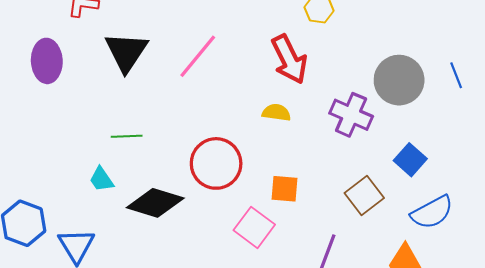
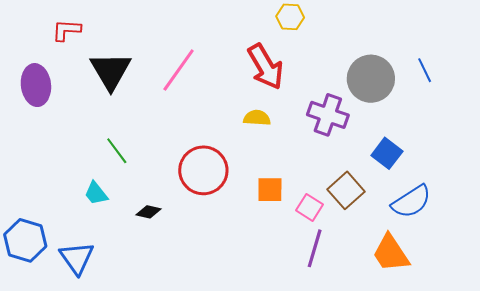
green line: (127, 136) -> (117, 151), turned 60
black diamond: (155, 203) -> (149, 212), size x0.5
pink square: (254, 227) -> (309, 207), moved, size x0.7

